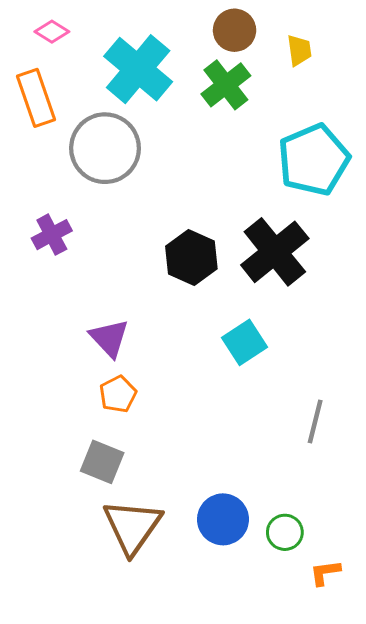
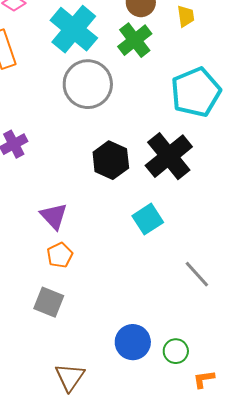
gray circle: (105, 148) -> (88, 84), moved
gray line: (315, 422) -> (197, 274), turned -56
brown triangle: (132, 527) -> (70, 377), moved, size x0.7

